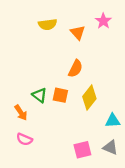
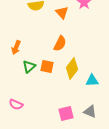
green triangle: (39, 95) -> (29, 67), turned 40
orange arrow: (21, 113) -> (16, 48), moved, turned 56
cyan triangle: (113, 121) -> (92, 81), moved

